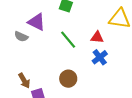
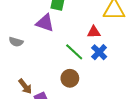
purple triangle: (37, 22) -> (45, 23), moved
green line: (68, 40) -> (74, 52), moved

